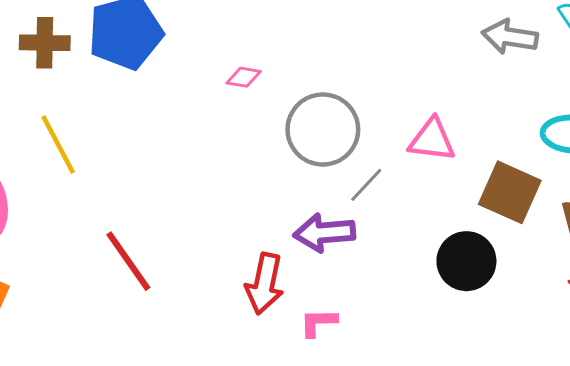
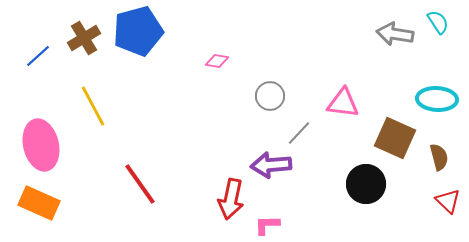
brown cross: (45, 43) -> (84, 38), turned -32
gray circle: (323, 130) -> (270, 96), size x0.6

